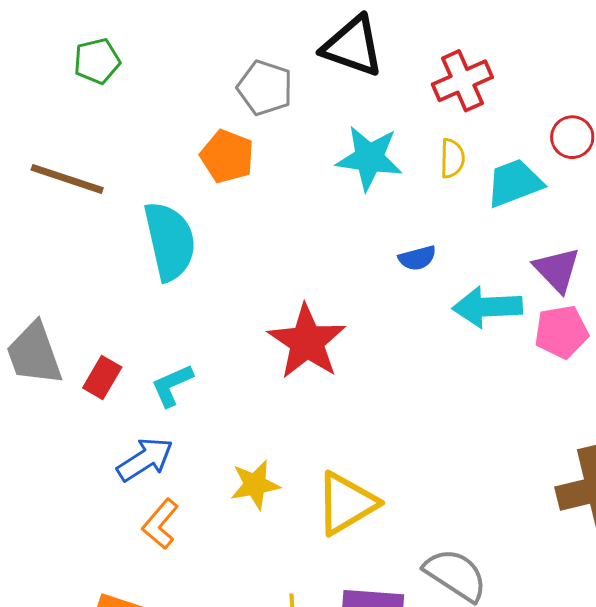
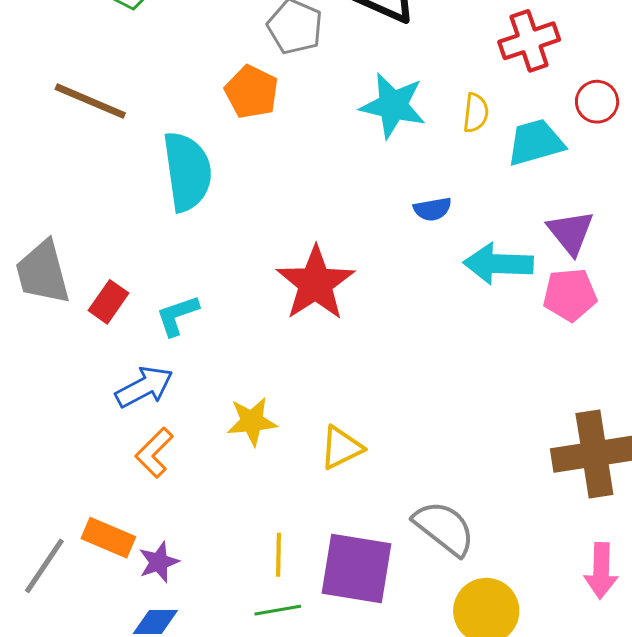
red cross: (462, 81) -> (529, 41), moved
yellow triangle: (346, 503) -> (341, 448), size x0.7

